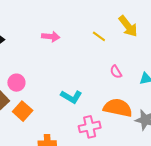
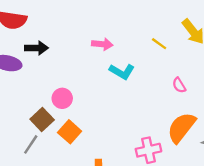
cyan L-shape: (71, 97) -> (122, 72), moved
orange semicircle: (118, 108) -> (181, 128), turned -64

